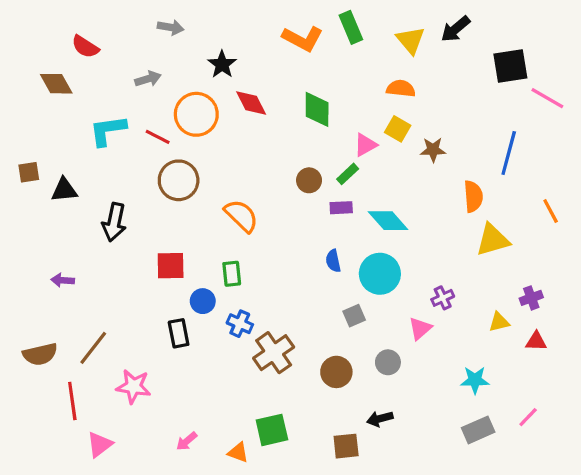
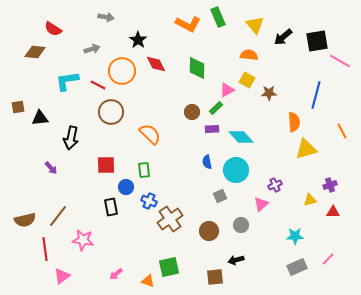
black arrow: (456, 29) -> (283, 37), moved
brown diamond: (56, 84) -> (35, 52), turned -55
purple arrow: (63, 280) -> (51, 168), moved, turned -136

